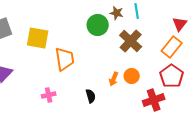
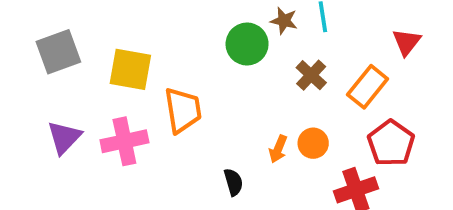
brown cross: (131, 41) -> (311, 75), size x0.7
orange rectangle: (172, 47) -> (368, 87), moved
pink cross: (49, 95) -> (124, 141), moved, size x1.6

